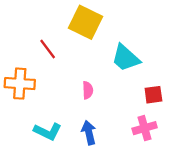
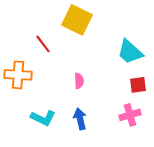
cyan trapezoid: (126, 58) -> (130, 52), moved

